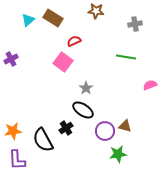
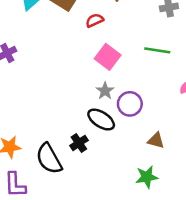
red semicircle: (74, 41) -> (95, 20), moved
pink square: (63, 62) -> (108, 57), moved
purple circle: (105, 131) -> (130, 104), moved

